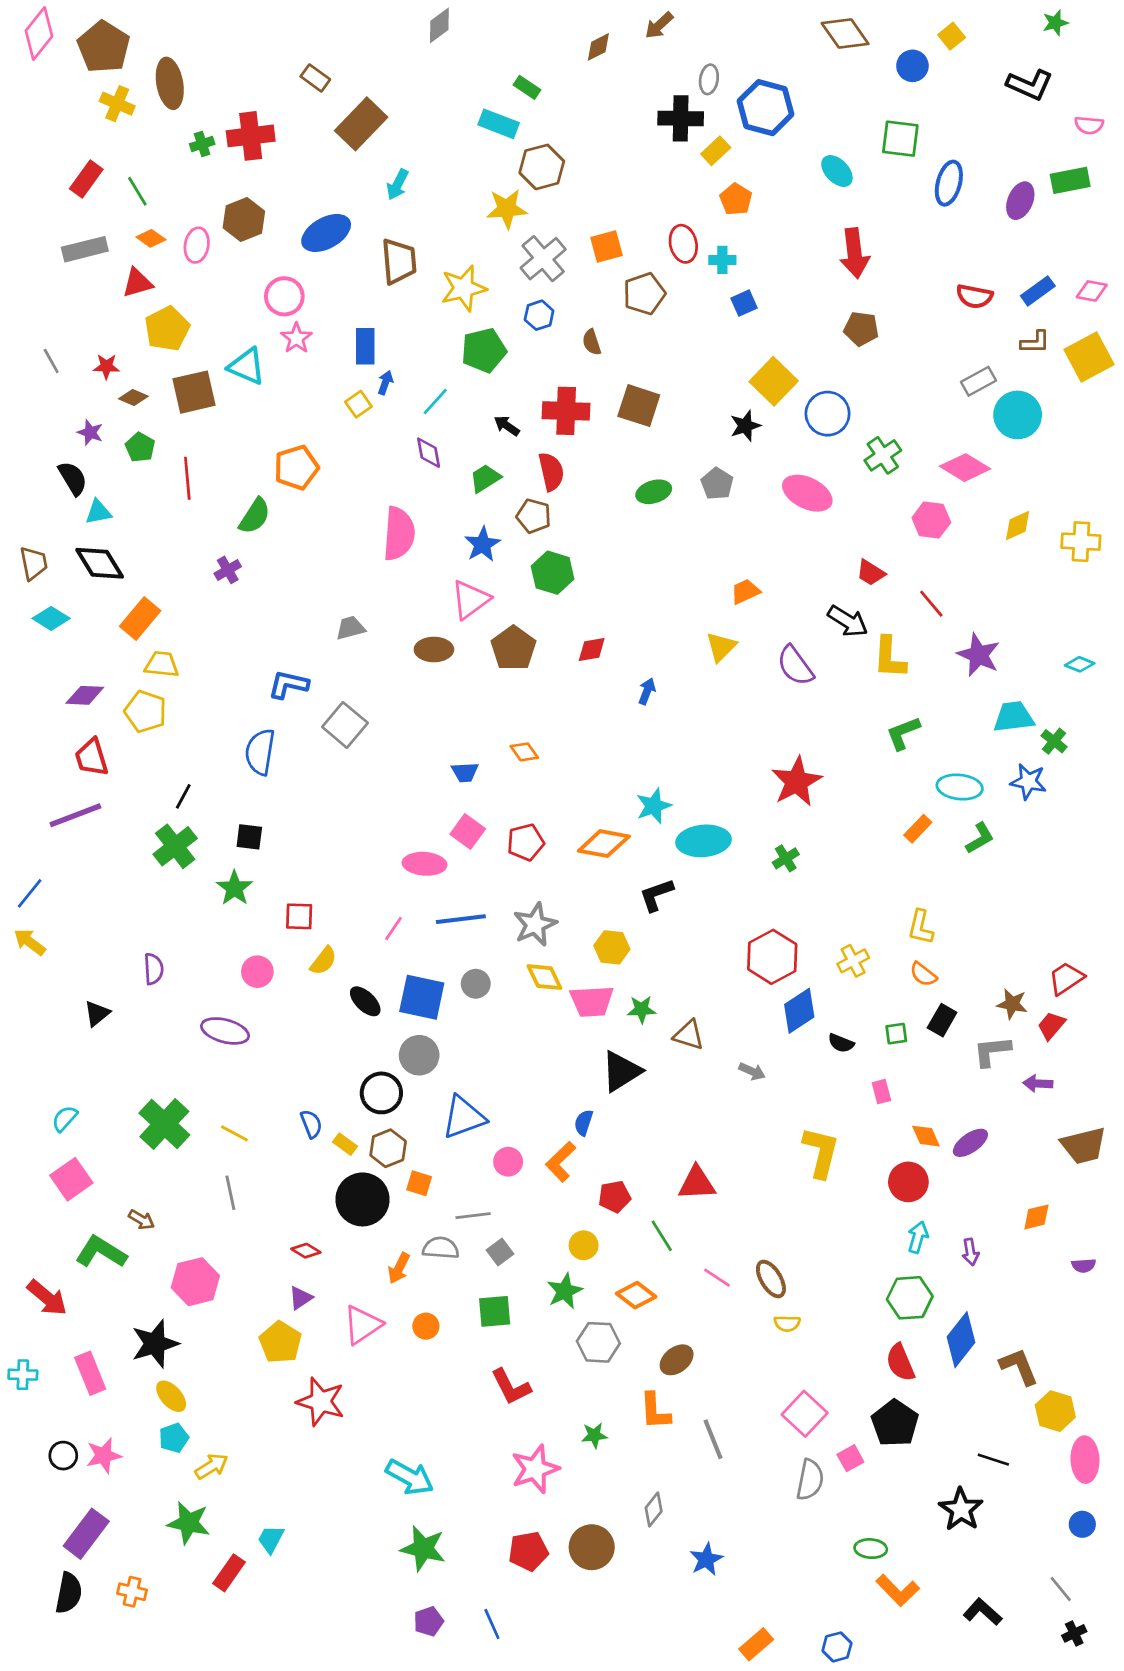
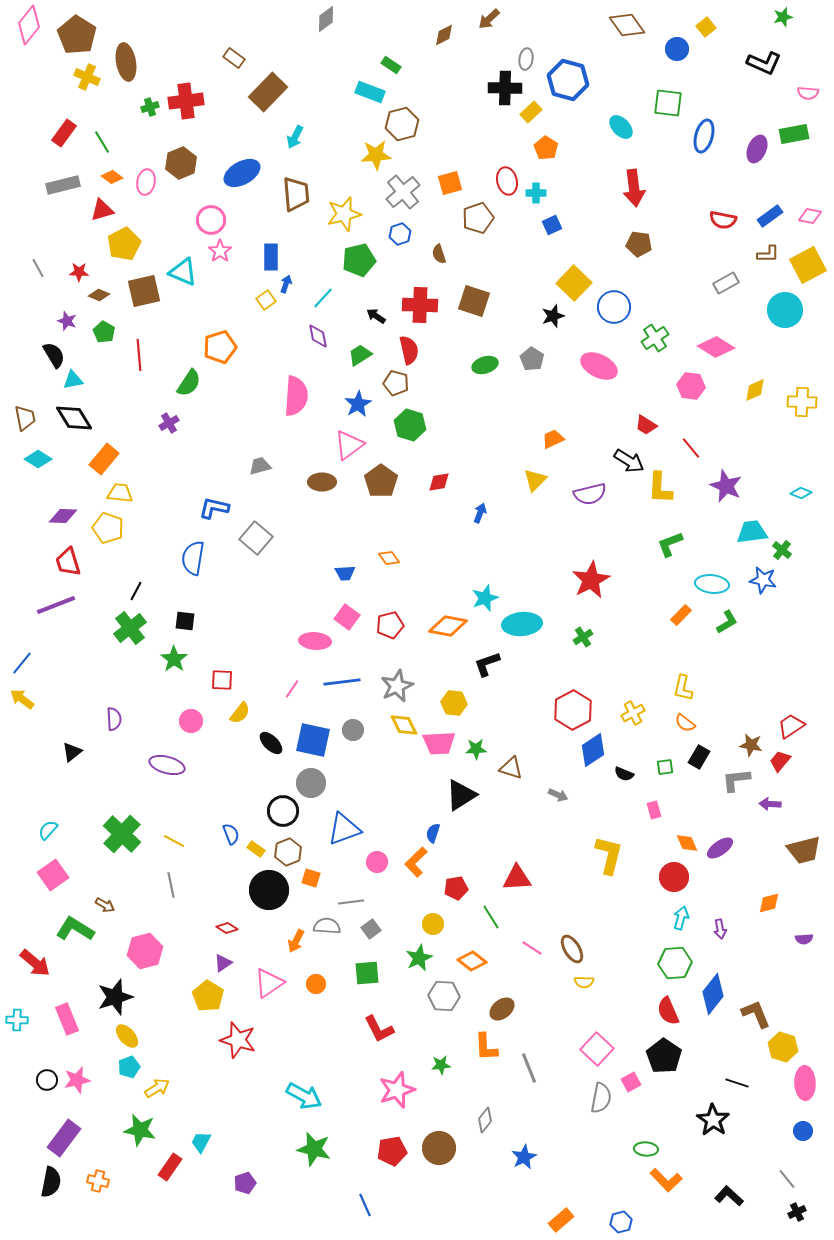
cyan circle: (1018, 415) -> (785, 310), moved
purple semicircle: (795, 666) -> (590, 494), turned -68
purple pentagon: (429, 1621) -> (245, 1183), moved

